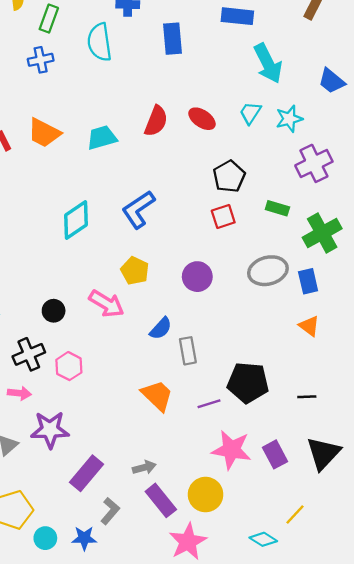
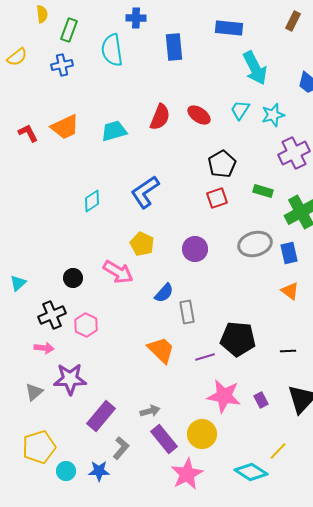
orange trapezoid: (44, 133) -> (65, 127), turned -52
cyan diamond: (76, 220) -> (92, 201), size x0.7
purple rectangle: (275, 454) -> (261, 400), size x0.7
cyan diamond: (263, 539) -> (251, 472), size x1.4

